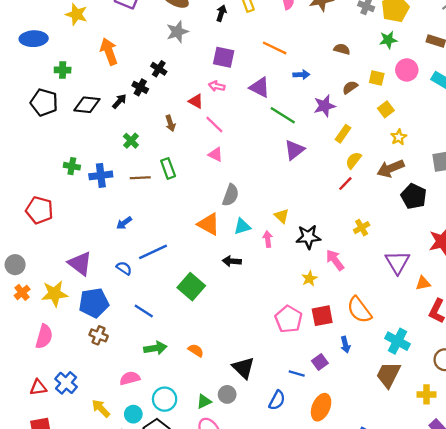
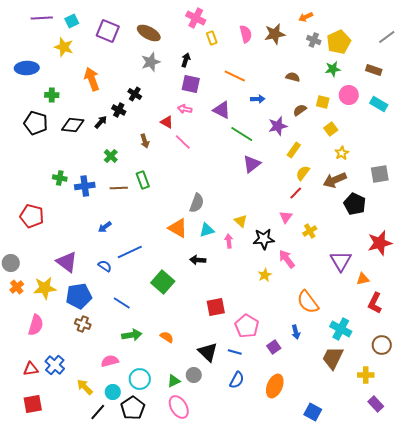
black arrow: (221, 13) -> (186, 60), moved
pink triangle: (216, 155) -> (286, 217), moved, turned 40
red square: (322, 316) -> (216, 307), moved
pink pentagon: (289, 319) -> (247, 326), moved
blue line: (297, 374) -> (235, 352), moved

